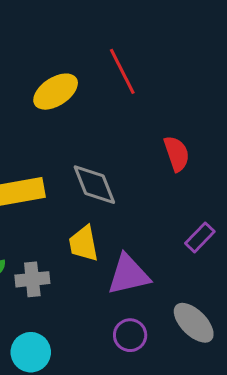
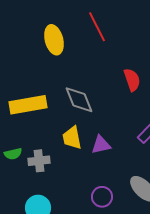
yellow ellipse: (56, 92) -> (54, 40), turned -72
purple triangle: (129, 275) -> (101, 145), moved, size x0.7

